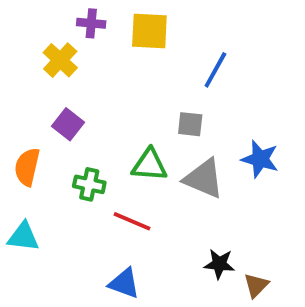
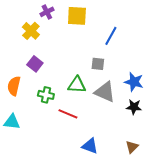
purple cross: (91, 23) -> (47, 12), turned -32
black star: (219, 264) -> (134, 107), moved
blue triangle: (124, 283) -> (90, 146), moved

